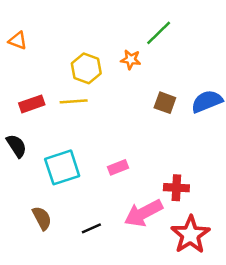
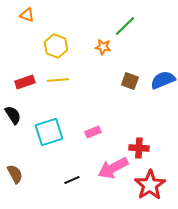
orange triangle: (18, 40) -> (27, 15), moved
yellow hexagon: (86, 68) -> (56, 46), moved
brown semicircle: (42, 218) -> (15, 174), moved

